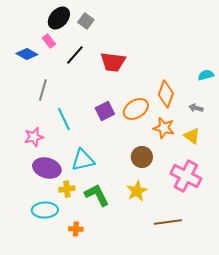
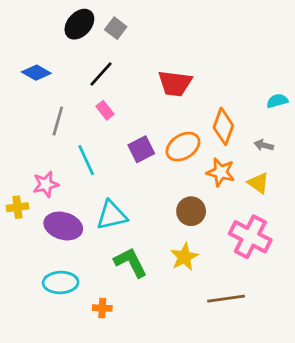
pink rectangle: (49, 41) -> (105, 110), moved
red trapezoid: (113, 62) -> (175, 83), moved
yellow cross: (67, 189) -> (17, 207), moved

